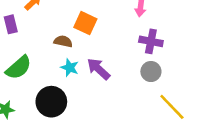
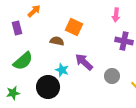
cyan star: (70, 68) -> (62, 70), moved
gray circle: (151, 72) -> (112, 76), moved

